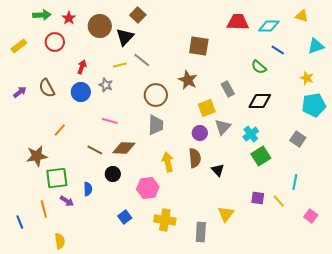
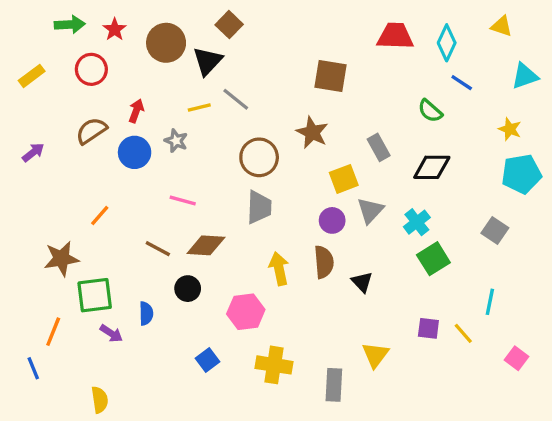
cyan diamond: (269, 26) -> (447, 43), turned -65
brown semicircle: (47, 88) -> (91, 131), moved, turned 84
orange line: (44, 209) -> (53, 332), moved, turned 36

